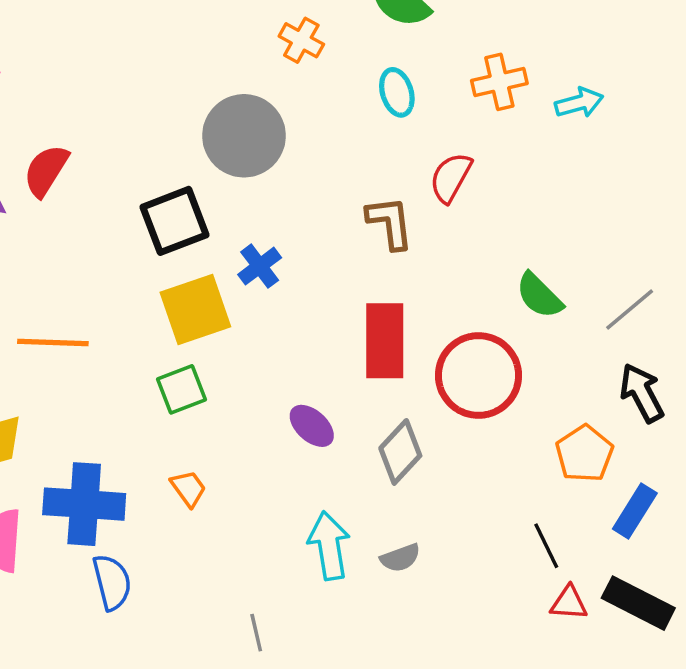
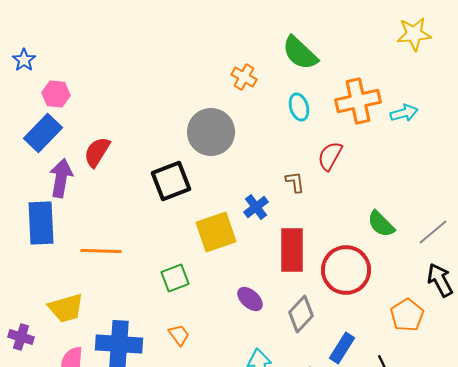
orange cross: (499, 82) -> (358, 101), size x1.4
brown L-shape: (390, 223) -> (295, 182), size x0.7
blue cross: (260, 266) -> (256, 207), moved
yellow square: (195, 309) -> (216, 232), moved
blue rectangle: (635, 511) -> (342, 348), moved

